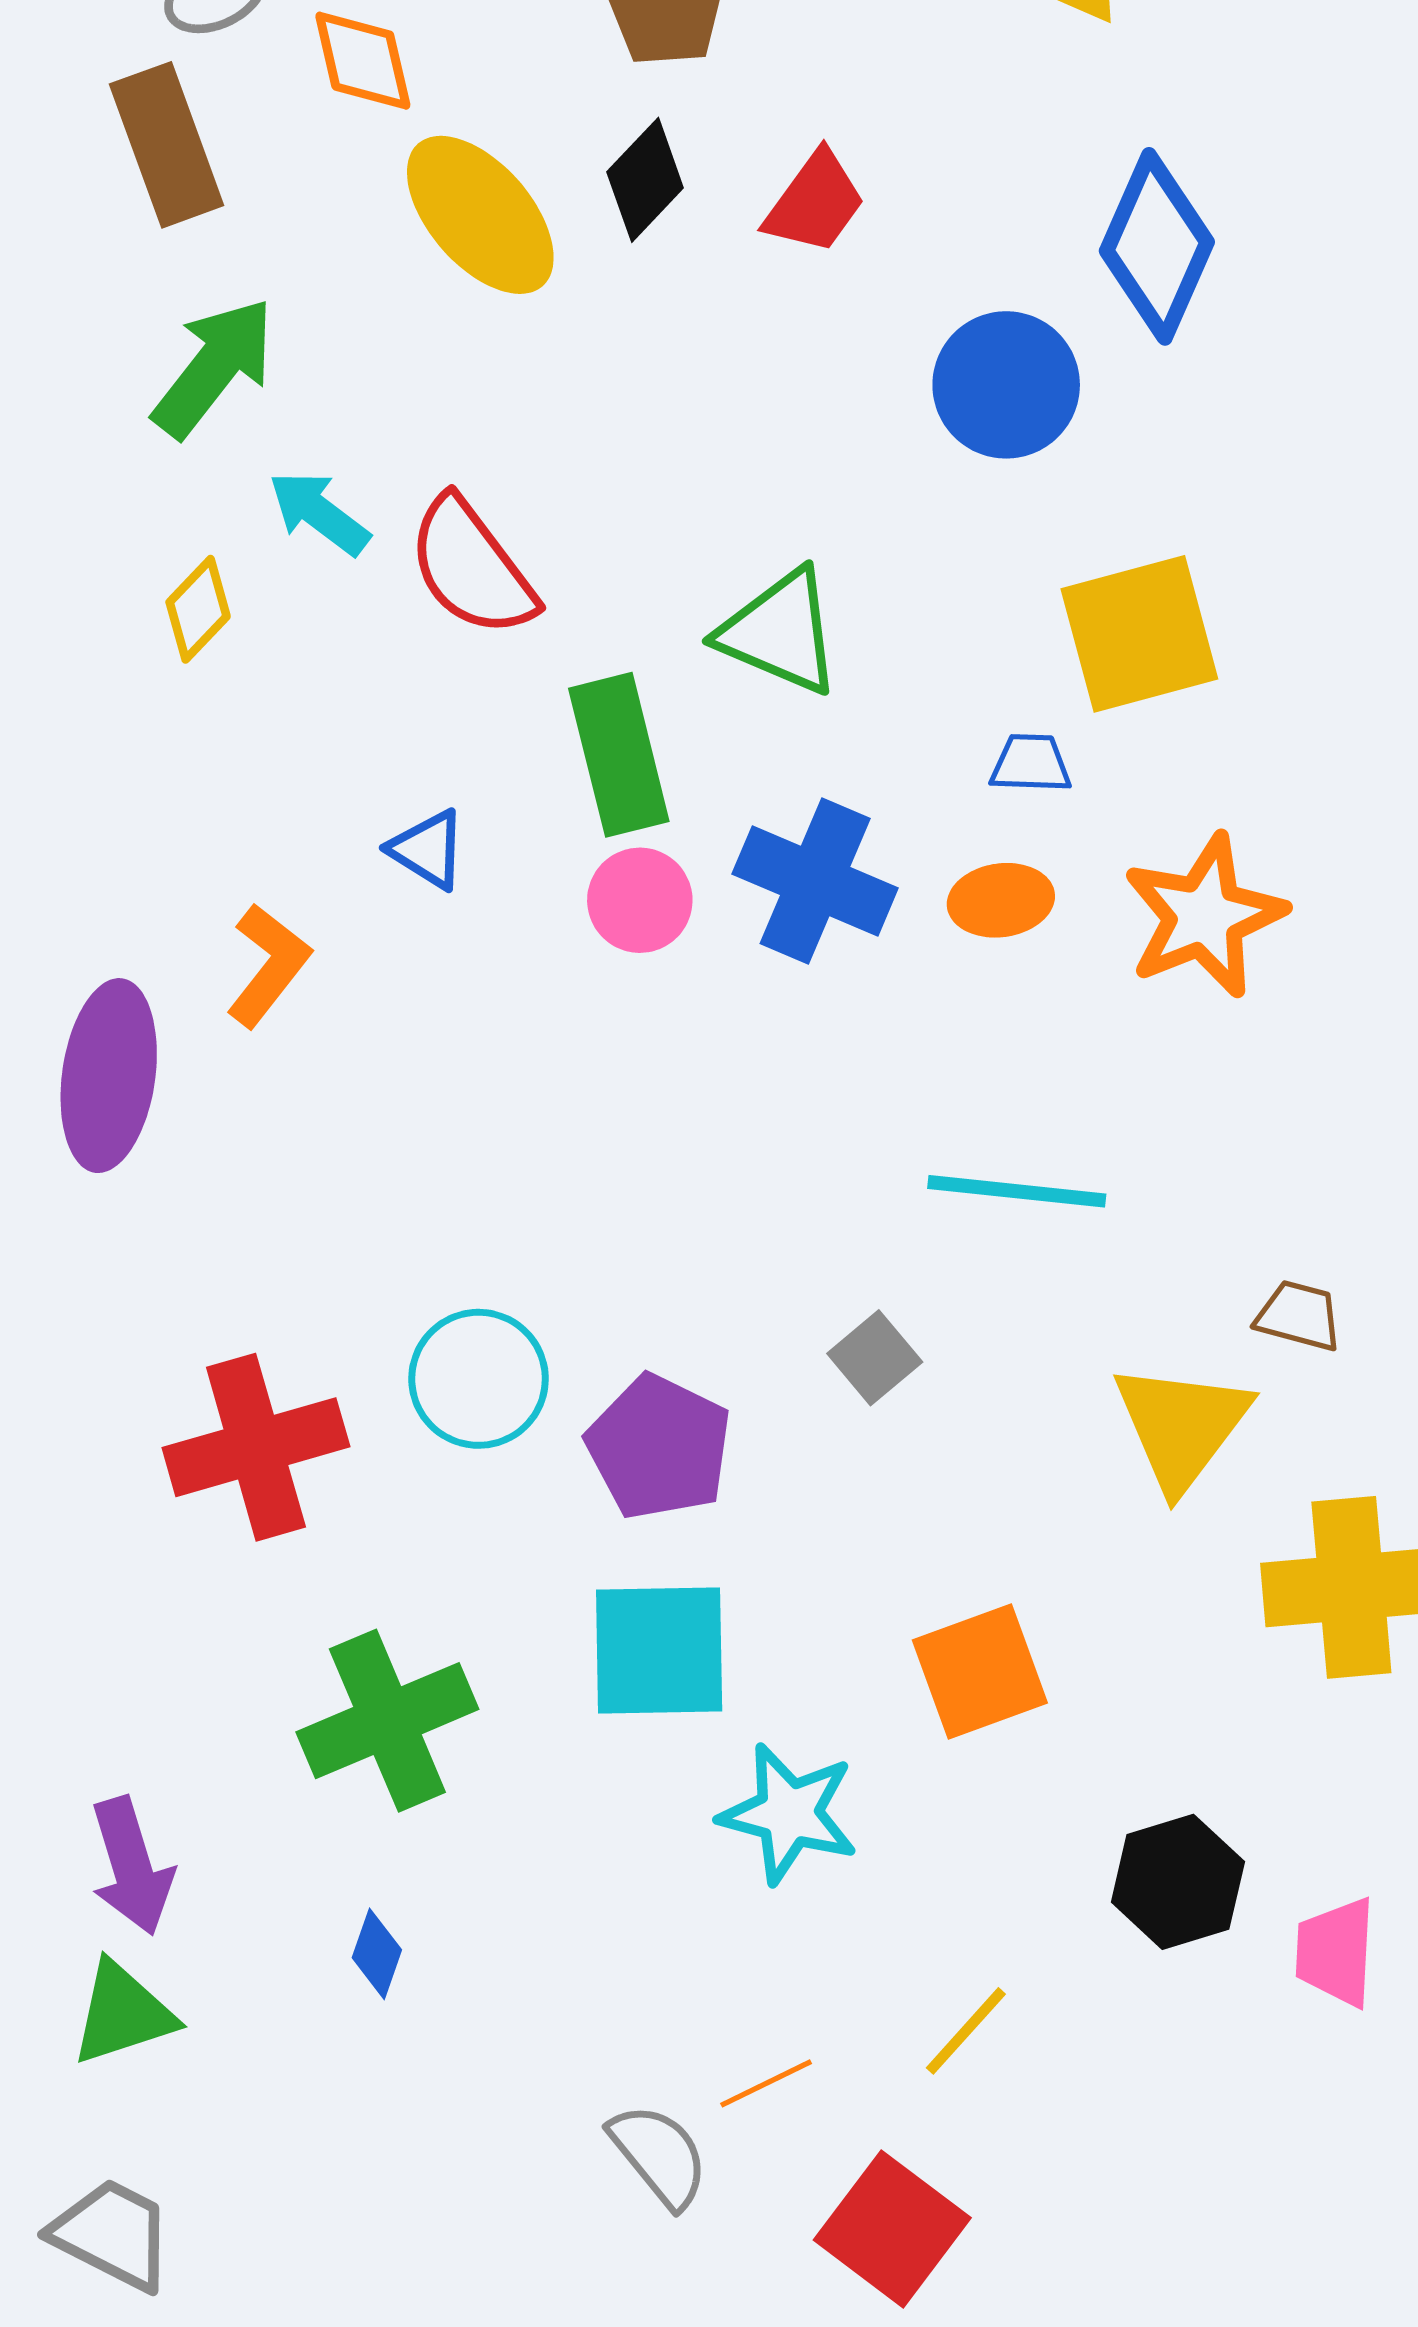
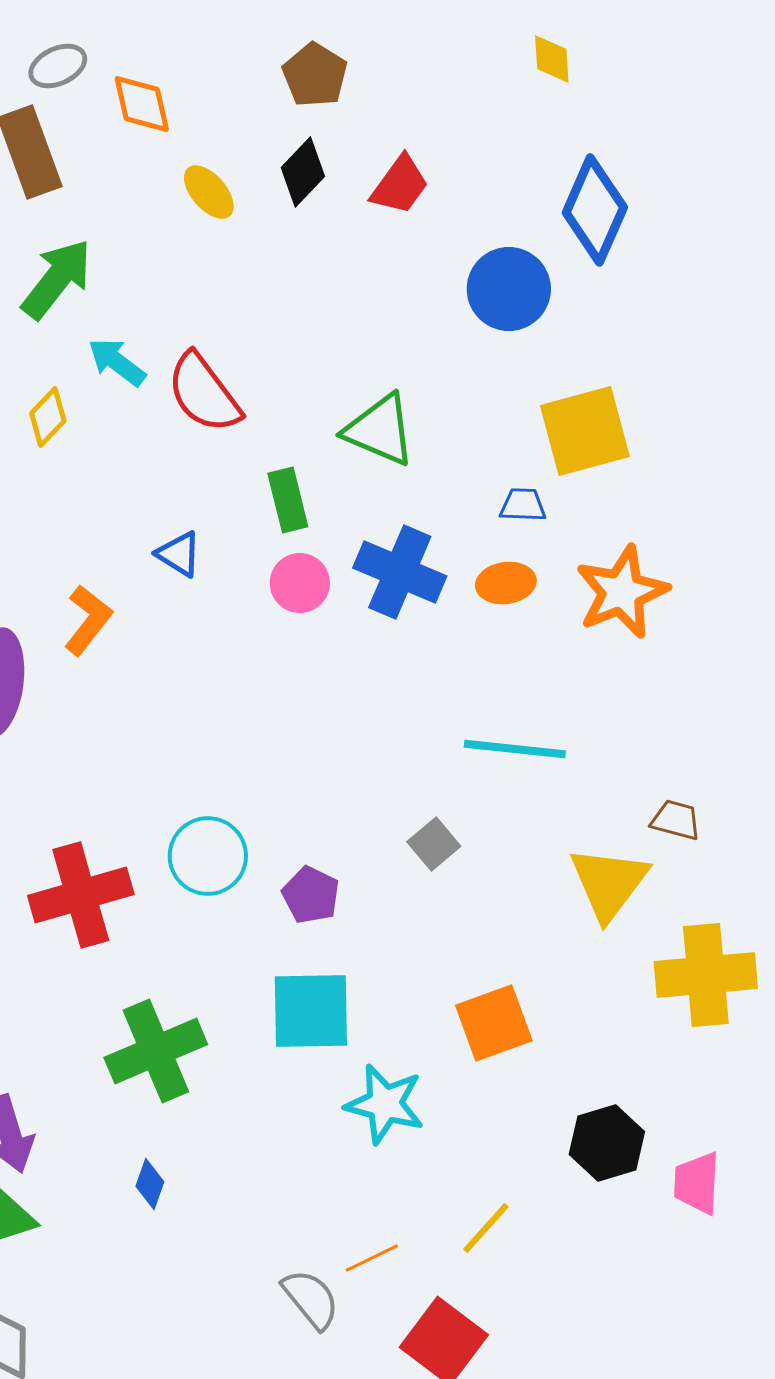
yellow ellipse: (480, 215) -> (209, 192), size x0.6
green rectangle: (619, 755) -> (288, 500), size x0.7
purple pentagon: (659, 1447) -> (311, 895), size x0.7

